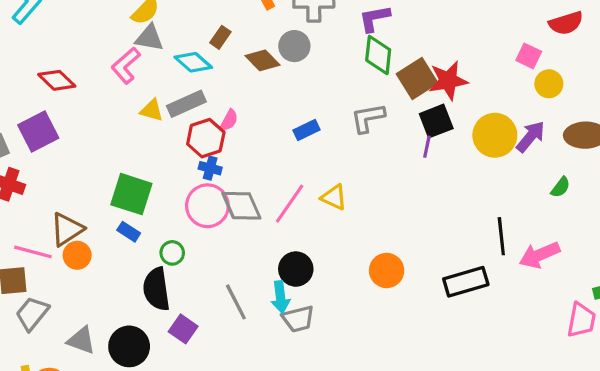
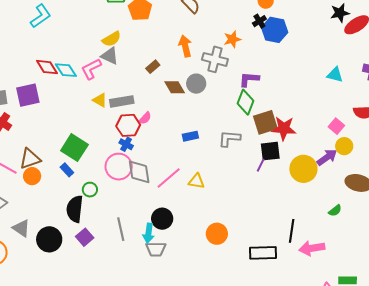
cyan diamond: (193, 62) -> (66, 70), moved
purple arrow: (531, 137) -> (327, 157), moved
yellow triangle: (334, 197) -> (196, 181), turned -30

